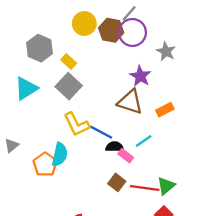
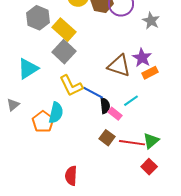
yellow rectangle: (69, 62) -> (64, 30), size x1.6
purple star: (140, 76) -> (142, 58), moved
cyan triangle: (26, 88) -> (28, 69), moved
black semicircle: (115, 147) -> (105, 106), turned 84

